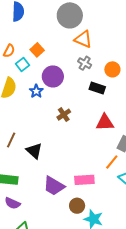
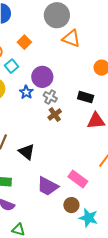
orange square: (37, 50) -> (24, 42), moved
gray cross: (85, 63) -> (50, 97), moved
black rectangle: (97, 88) -> (86, 97), moved
pink rectangle: (84, 180) -> (78, 179), turned 42

